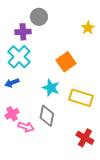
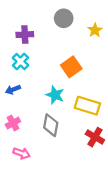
gray circle: (39, 17) -> (64, 18), moved
cyan cross: (19, 57) -> (20, 61), size x0.7
pink arrow: (26, 127) -> (22, 153), moved
red cross: (85, 138) -> (95, 137), moved

